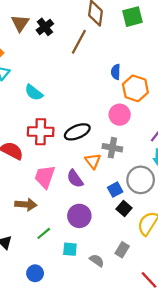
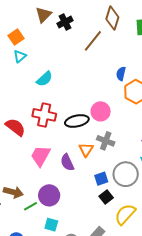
cyan semicircle: (34, 93) -> (44, 79), turned -90
pink circle: (120, 115) -> (101, 111), moved
brown arrow: (26, 204) -> (13, 192), moved
purple circle: (79, 216) -> (49, 195), moved

